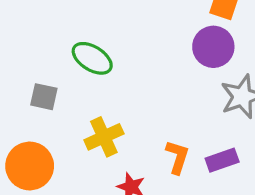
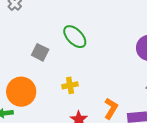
yellow cross: (104, 137) -> (70, 85), size x0.7

